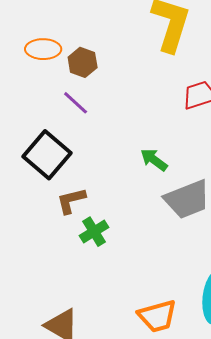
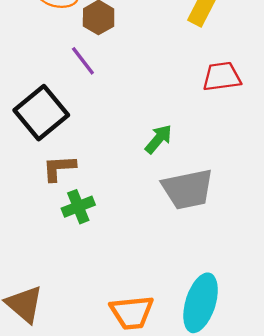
green arrow: (154, 160) -> (158, 139), turned 84

